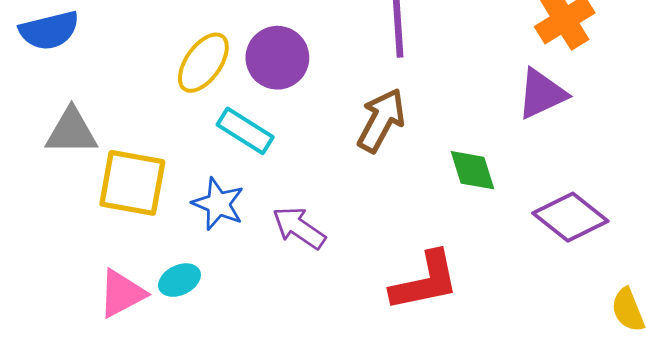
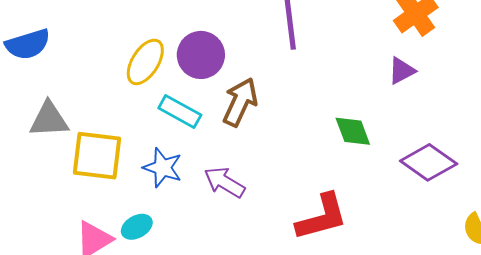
purple triangle: (542, 94) -> (402, 71), size x0.7
brown arrow: (381, 120) -> (240, 102), moved

